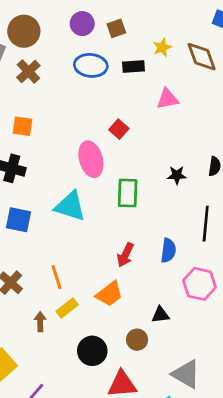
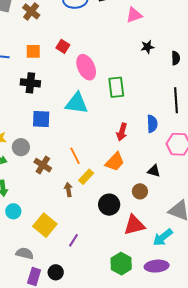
red square: (119, 129) -> (63, 46), moved
black star: (177, 175) -> (147, 47), moved
black triangle: (160, 315) -> (154, 171), turned 32

